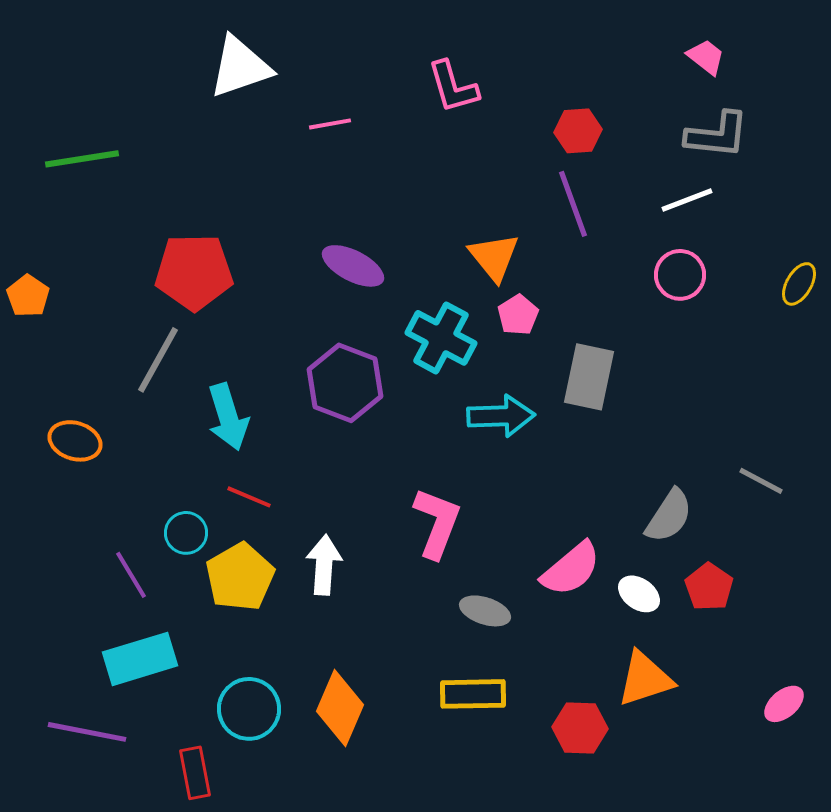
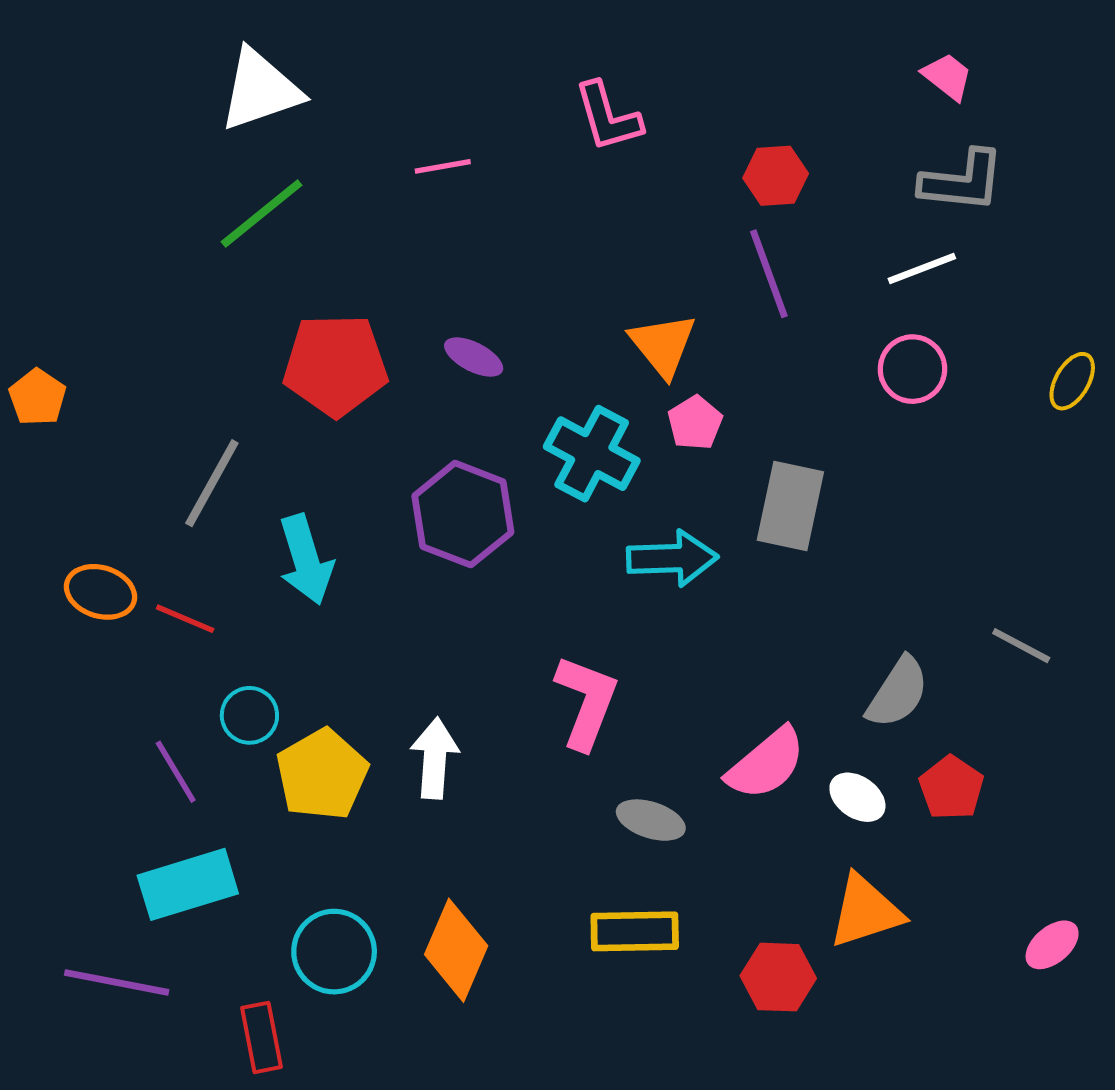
white triangle: (240, 67) -> (260, 90), moved
green line: (82, 159) -> (262, 213), moved, turned -30
purple ellipse: (353, 266) -> (474, 357), size x0.7
red pentagon: (194, 272) -> (335, 365), moved
red line: (249, 497) -> (185, 619), moved

